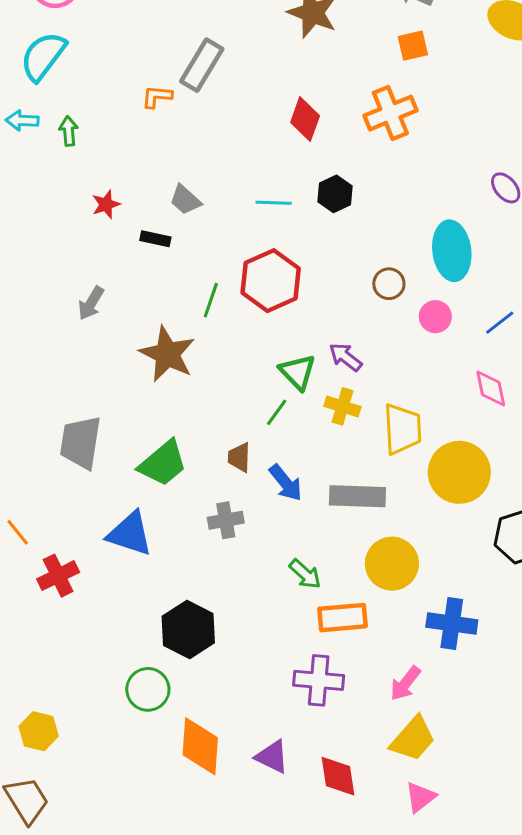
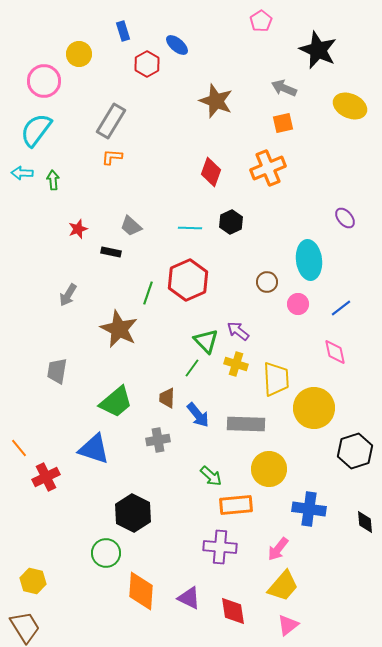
gray rectangle: (202, 65) -> (111, 121), moved
gray trapezoid: (81, 442) -> (57, 371), moved, size x0.7

